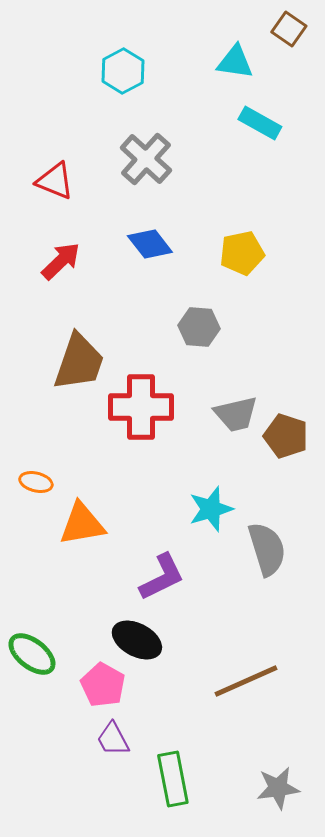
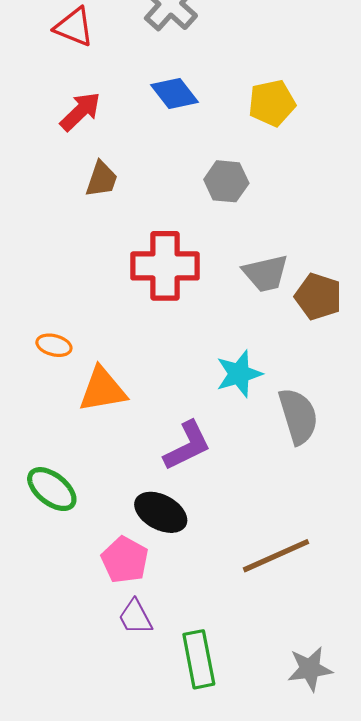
brown trapezoid: (79, 362) -> (102, 179), moved, size x0.6
green ellipse: (32, 654) -> (52, 489), moved

